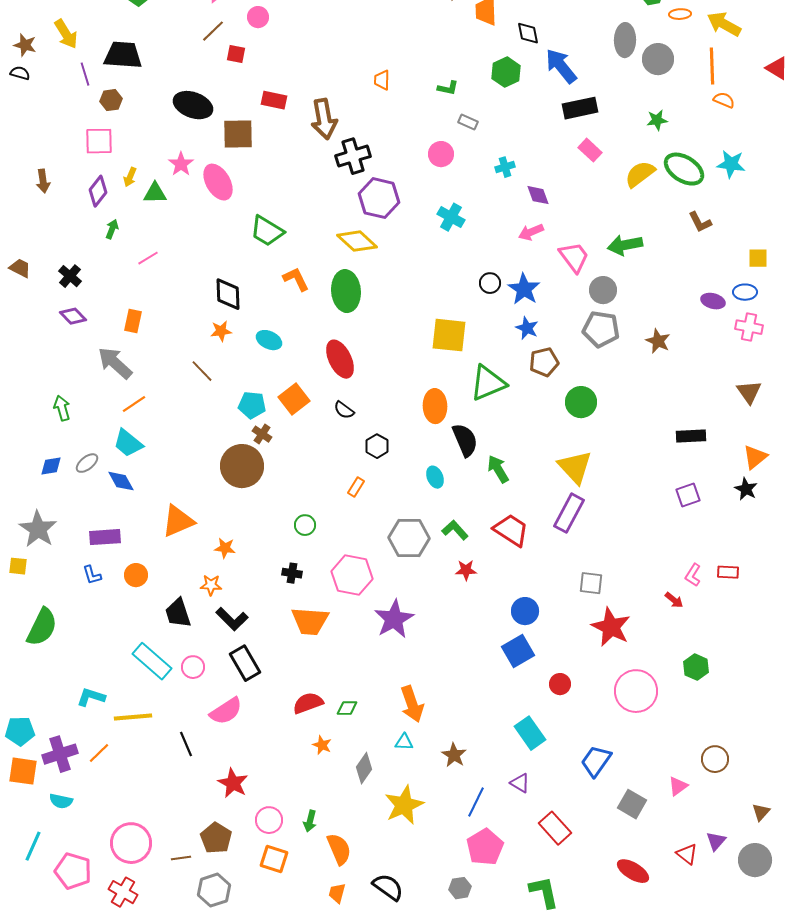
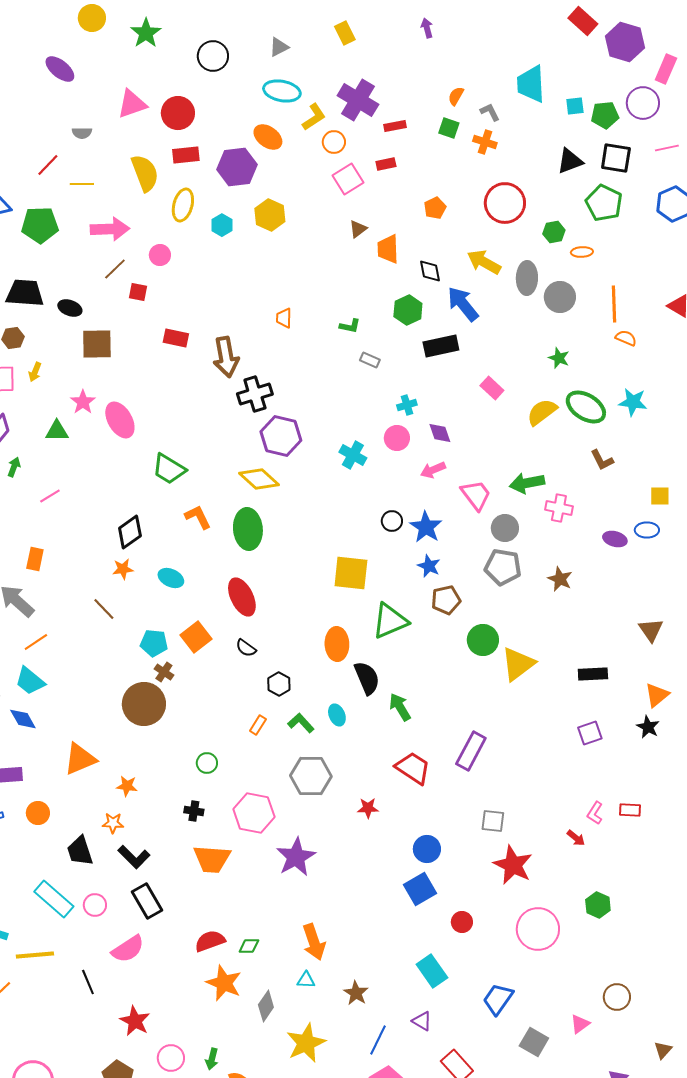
yellow arrow: (724, 24) -> (484, 262), moved
black ellipse: (193, 105) -> (70, 308), moved, size x0.6
black rectangle: (580, 108) -> (441, 346), moved
green star: (657, 120) -> (559, 358), turned 30
brown square: (238, 134) -> (97, 344), moved
pink circle: (441, 154) -> (397, 438), moved
yellow arrow: (130, 177) -> (35, 372), moved
black diamond: (228, 294) -> (130, 532), turned 56
pink cross: (749, 327) -> (559, 508), moved
yellow triangle: (575, 467) -> (518, 664), moved, turned 36
green L-shape: (455, 530) -> (301, 723), moved
orange star: (322, 745) -> (224, 983), size x1.8

